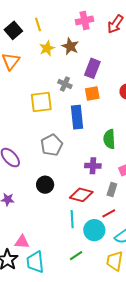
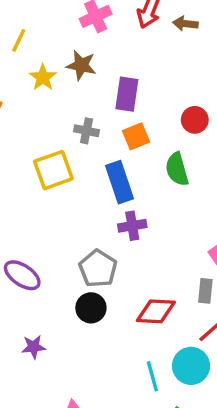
yellow line: (38, 24) -> (19, 41), turned 56
green semicircle: (109, 139) -> (177, 169), moved
gray pentagon: (52, 145) -> (98, 269), moved
purple cross: (93, 166) -> (132, 226), moved
cyan line: (72, 219) -> (152, 376), moved

